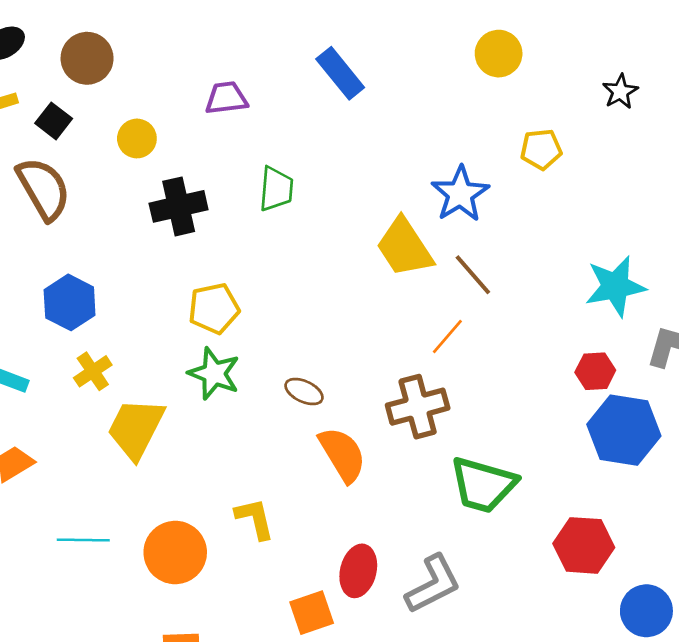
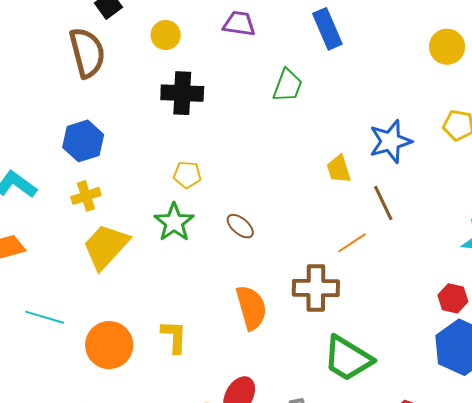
green trapezoid: (276, 189) -> (288, 86), moved
yellow trapezoid: (404, 247) -> (339, 169), size x0.6
yellow pentagon: (214, 308) -> (187, 175), size x0.7
brown ellipse: (304, 392) -> (240, 226), moved

